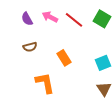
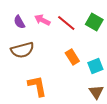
brown semicircle: (30, 47) -> (22, 50), size x1.6
orange rectangle: (64, 58) -> (72, 57), moved

